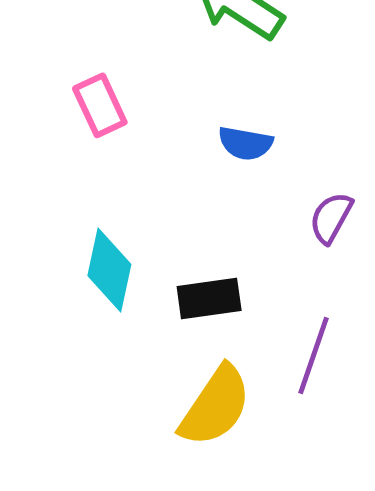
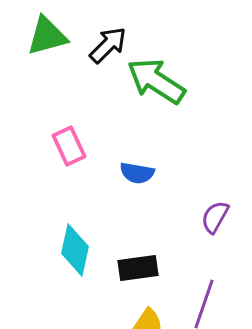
blue semicircle: (245, 143) -> (137, 173), moved

